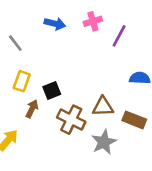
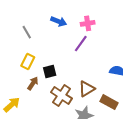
purple line: (119, 36) -> (81, 44), moved
brown triangle: (103, 107) -> (87, 89), turned -36

